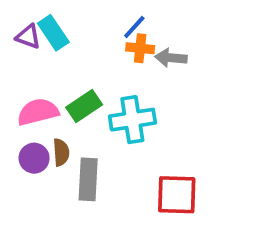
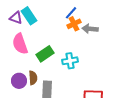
orange cross: (140, 48) -> (74, 24), turned -32
pink semicircle: (38, 112) -> (20, 44), moved, turned -95
cyan cross: (132, 120) -> (70, 61), size x0.7

